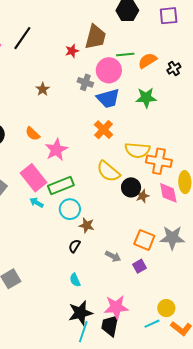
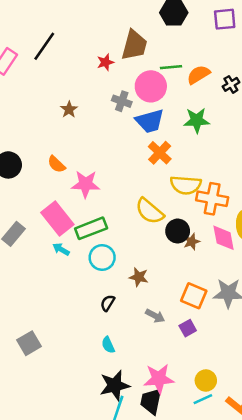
orange cross: (103, 130) -> (160, 153), moved
pink star: (56, 150) -> (86, 184), turned 30
brown star: (87, 225) -> (139, 277), moved
yellow circle: (166, 308) -> (206, 380), moved

